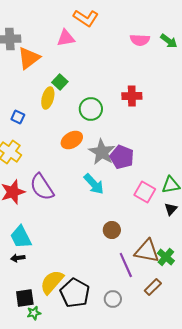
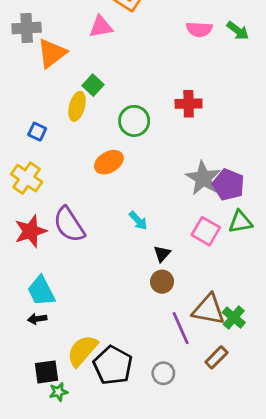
gray star: (102, 152) -> (203, 178), moved
purple pentagon: (122, 157) -> (228, 185), moved
cyan arrow: (94, 184) -> (138, 221), size x0.7
black triangle: (171, 209) -> (162, 254), moved

